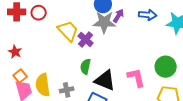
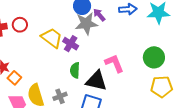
purple arrow: (118, 16) -> (99, 15), turned -64
orange square: (20, 76) -> (14, 78), moved
pink L-shape: (136, 77) -> (114, 63), moved

